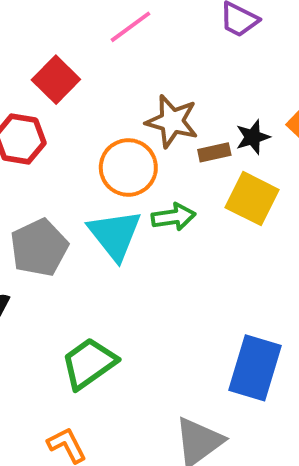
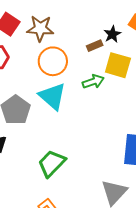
brown star: (172, 121) -> (40, 28), moved
green arrow: (173, 217) -> (93, 82), moved

